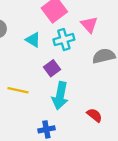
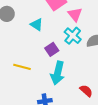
pink triangle: (89, 25) -> (75, 14), moved
cyan cross: (64, 40) -> (73, 36), moved, turned -36

